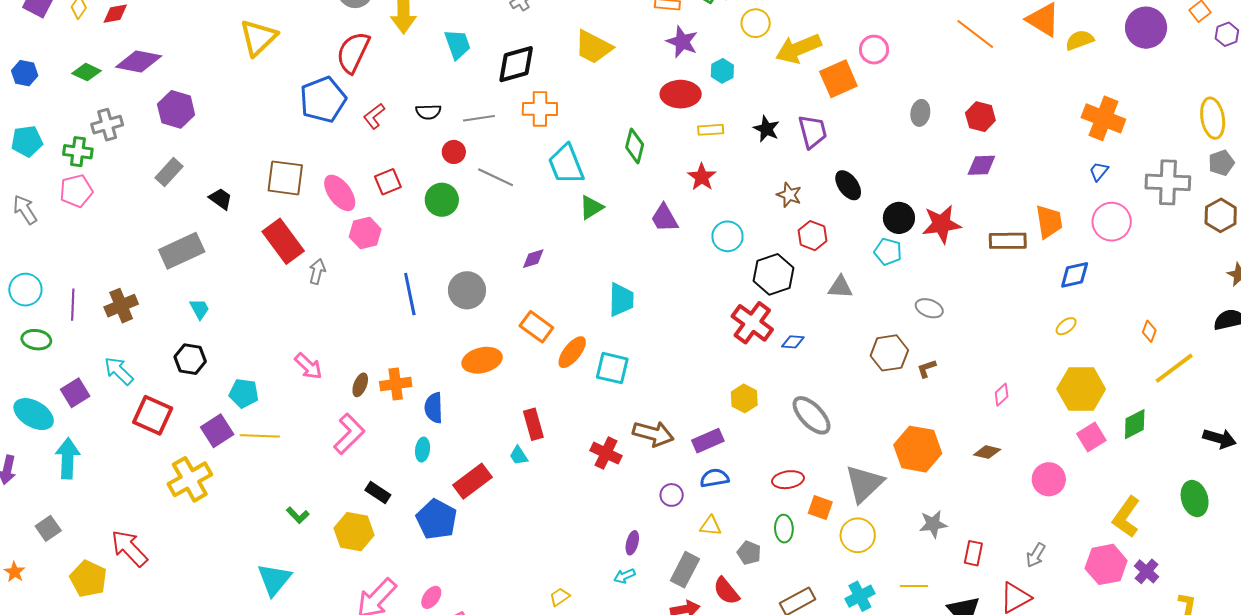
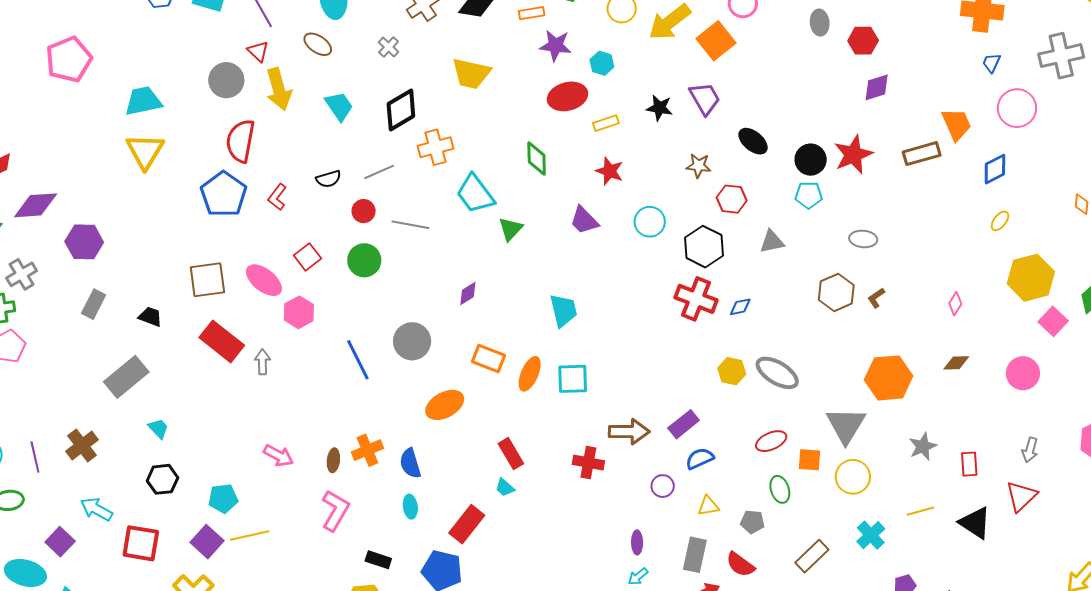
gray ellipse: (920, 113) -> (820, 23), moved
yellow hexagon: (744, 398) -> (732, 371), moved

